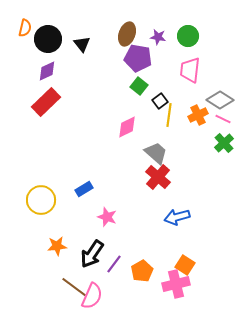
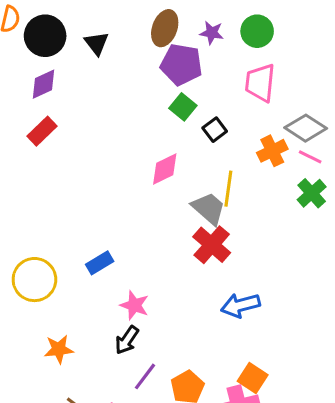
red rectangle: (46, 102) -> (42, 131), size x0.7
yellow line: (169, 115) -> (228, 189), moved
black arrow: (92, 254) -> (127, 340), moved, size x0.7

